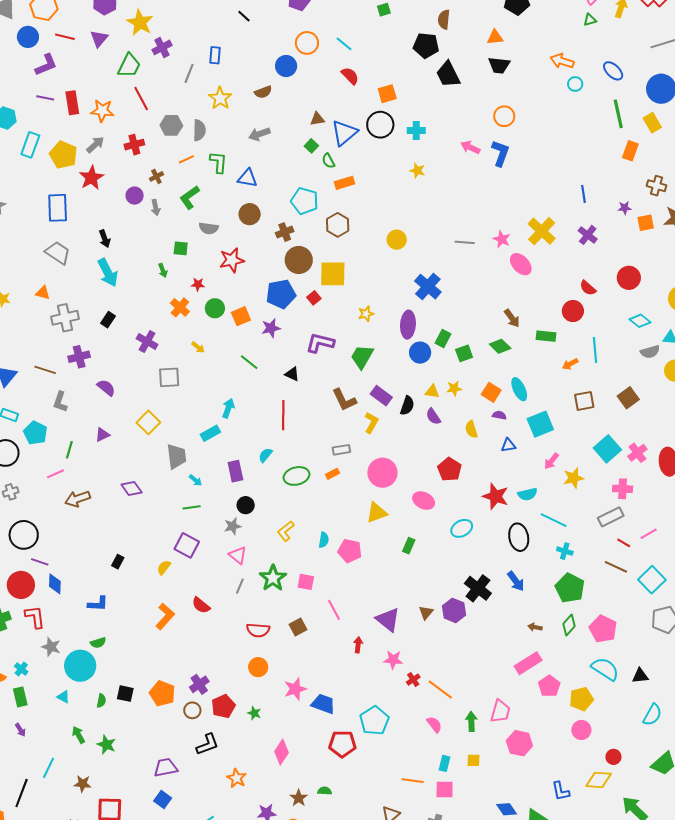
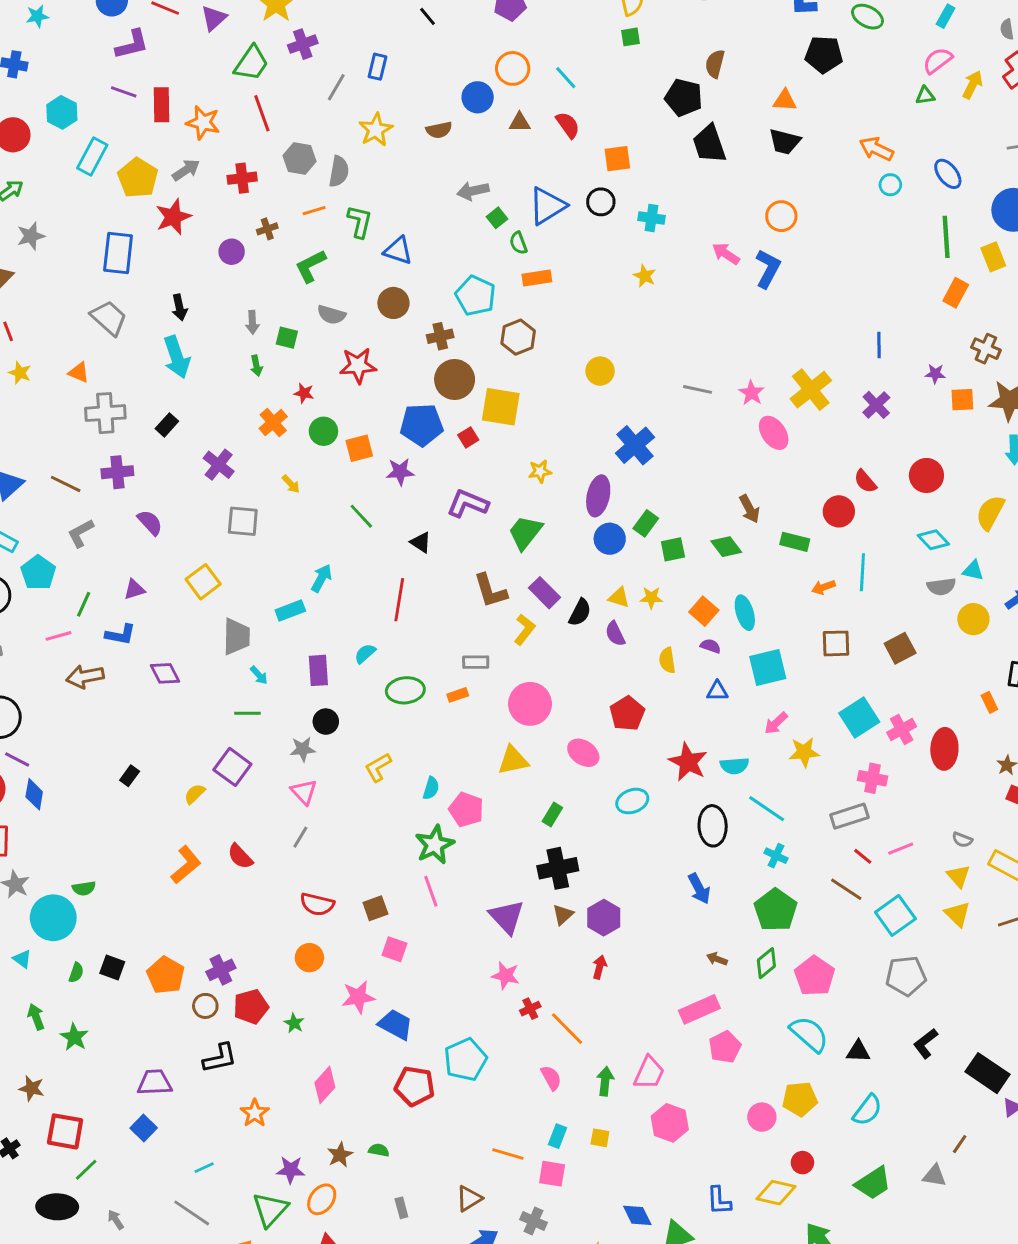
brown triangle: (317, 119) -> (520, 122), moved
black circle: (380, 125) -> (601, 202), size x0.7
gray arrow: (259, 134) -> (473, 191), moved
gray arrow: (156, 207) -> (252, 322), moved
gray L-shape: (60, 402) -> (81, 533), turned 35
green star: (273, 578) -> (435, 845), moved
pink square: (306, 582) -> (395, 949), moved
black cross: (478, 588) -> (558, 868), moved, turned 32
blue L-shape: (98, 604) -> (121, 635), moved
red arrow: (358, 645) -> (600, 967), moved
yellow pentagon: (581, 699) -> (800, 1099), moved

